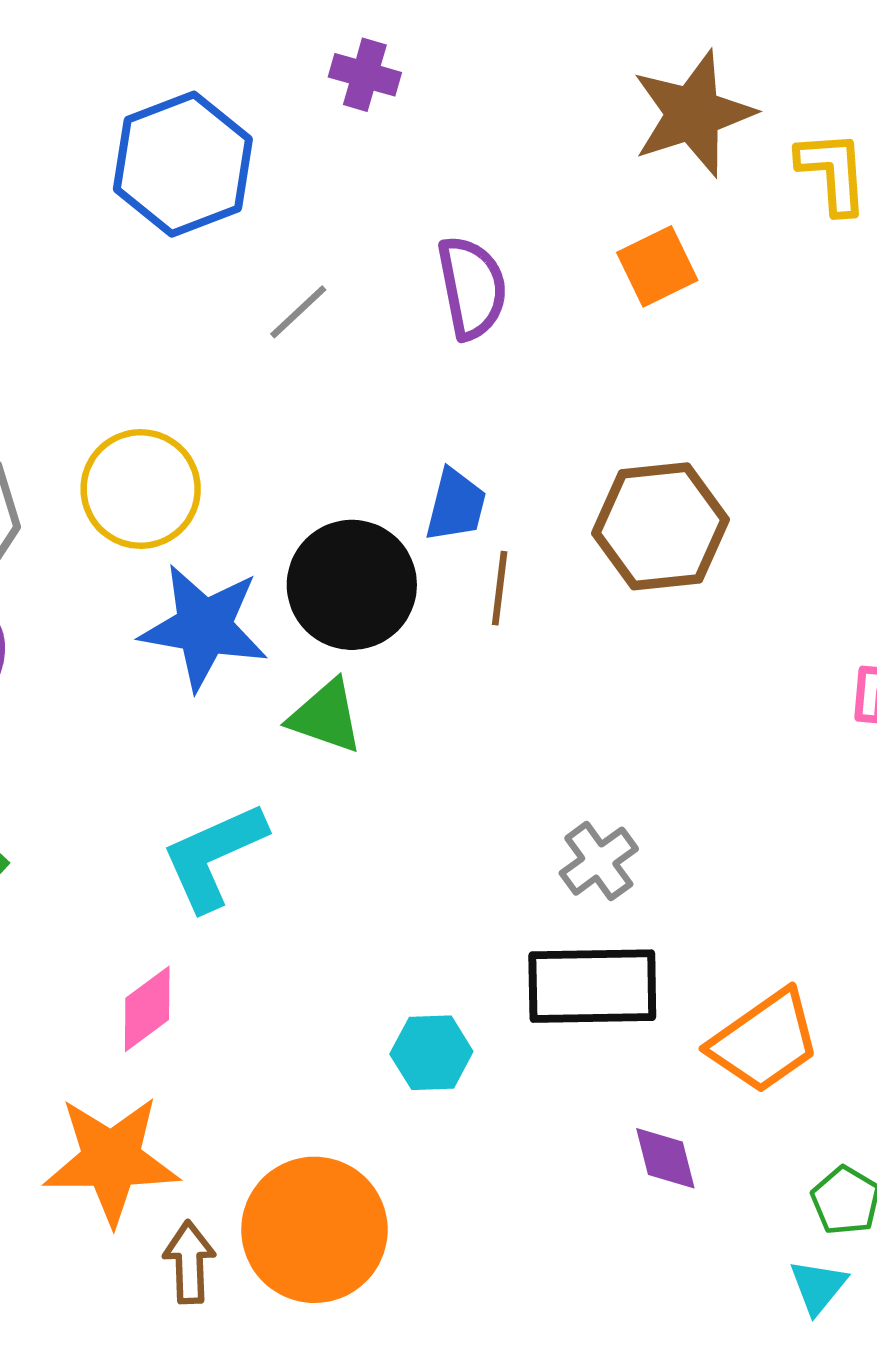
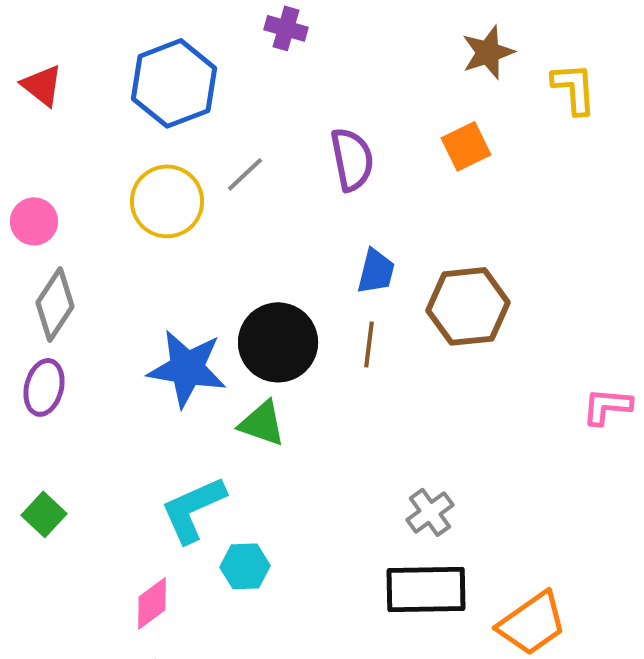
brown star: (693, 114) -> (488, 52), size x0.7
yellow circle: (141, 489) -> (167, 201), moved
blue trapezoid: (456, 505) -> (376, 271), moved
cyan hexagon: (431, 1053) -> (245, 566), moved

